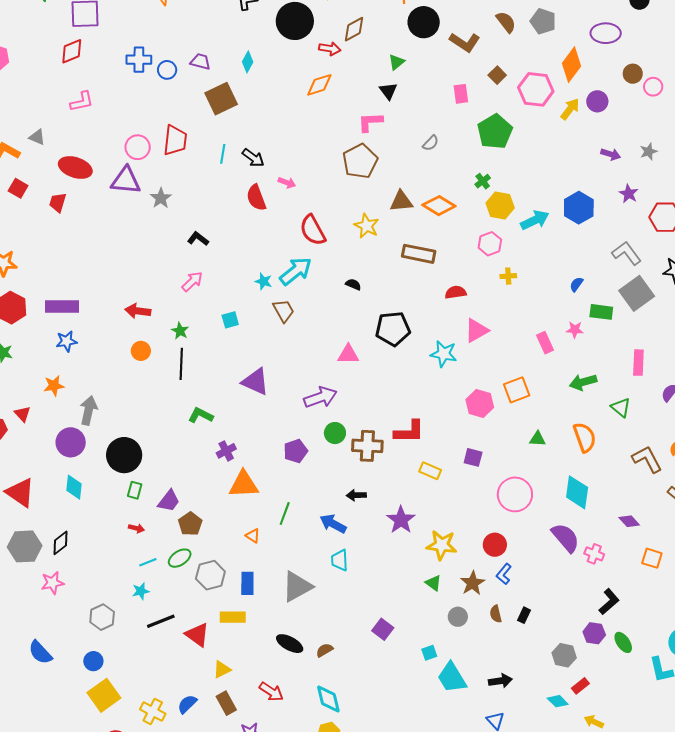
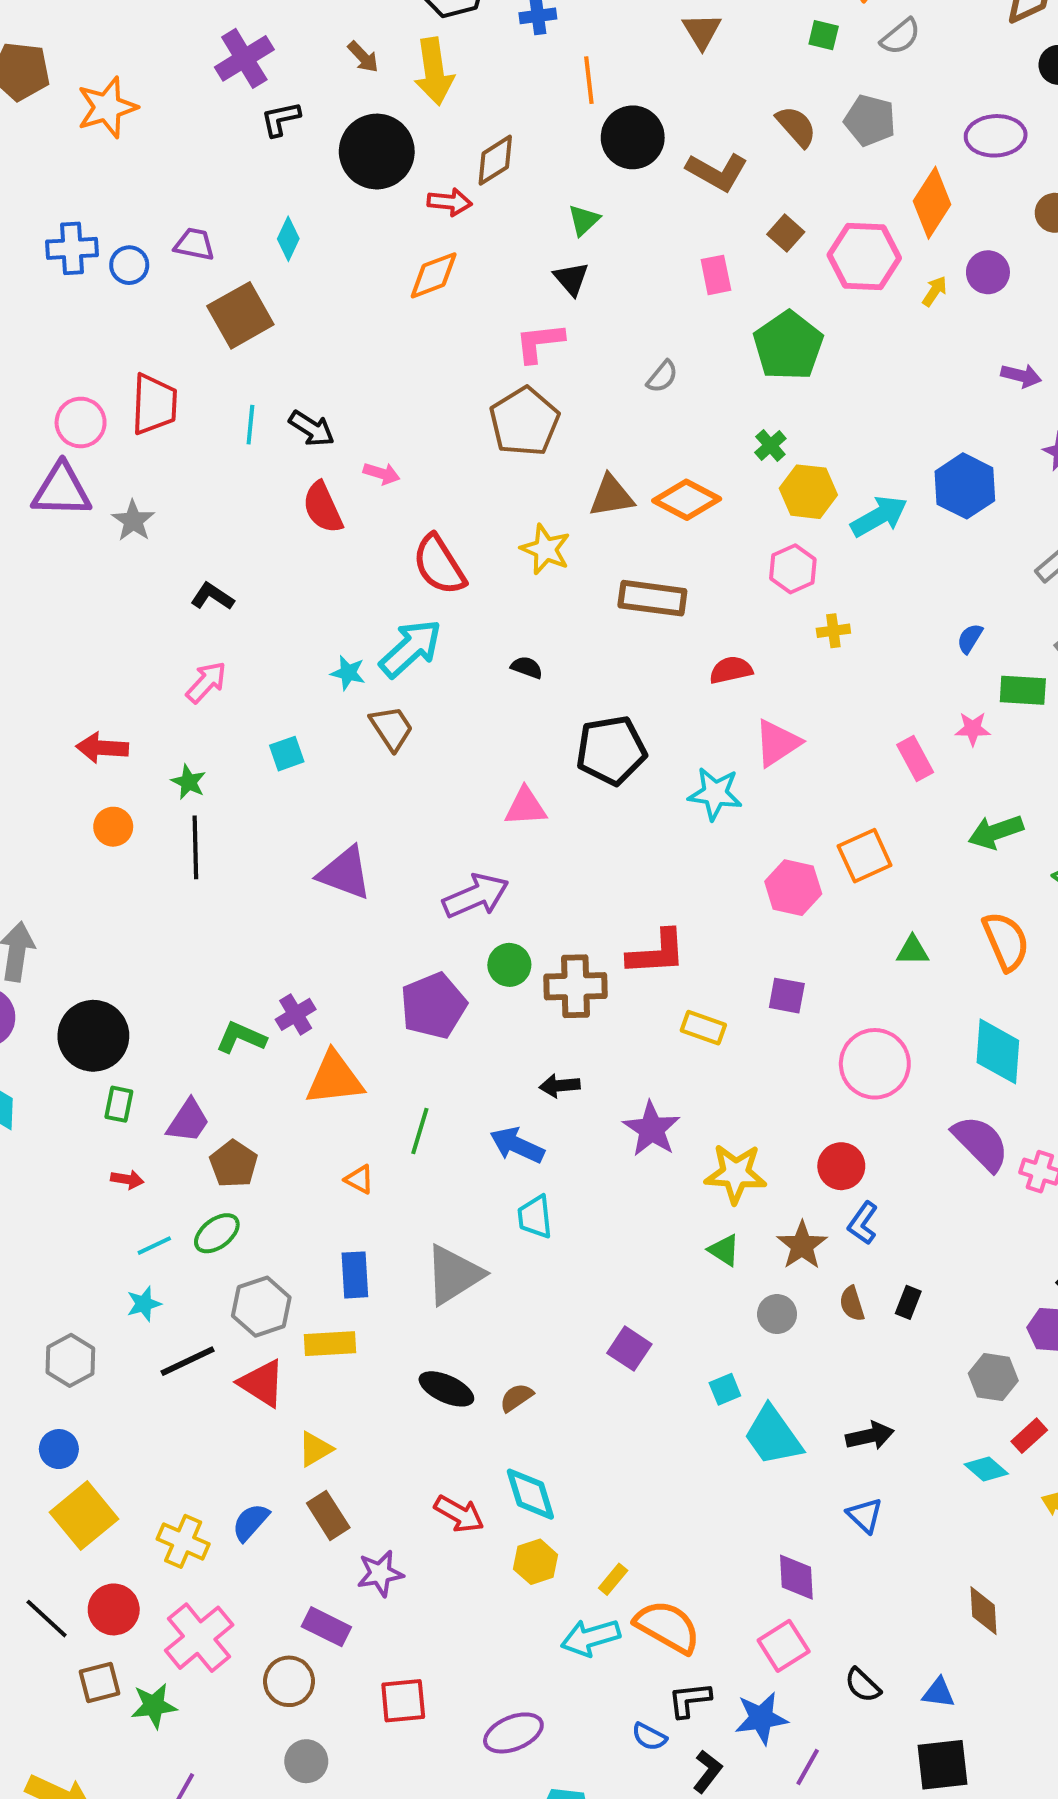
yellow arrow: (570, 109) -> (935, 291), size x0.7
green L-shape: (201, 415) -> (241, 1038), moved
purple pentagon: (296, 451) -> (433, 1006), size x1.4
gray hexagon: (210, 575) -> (261, 1307), moved
red arrow: (271, 692) -> (459, 1514), moved

